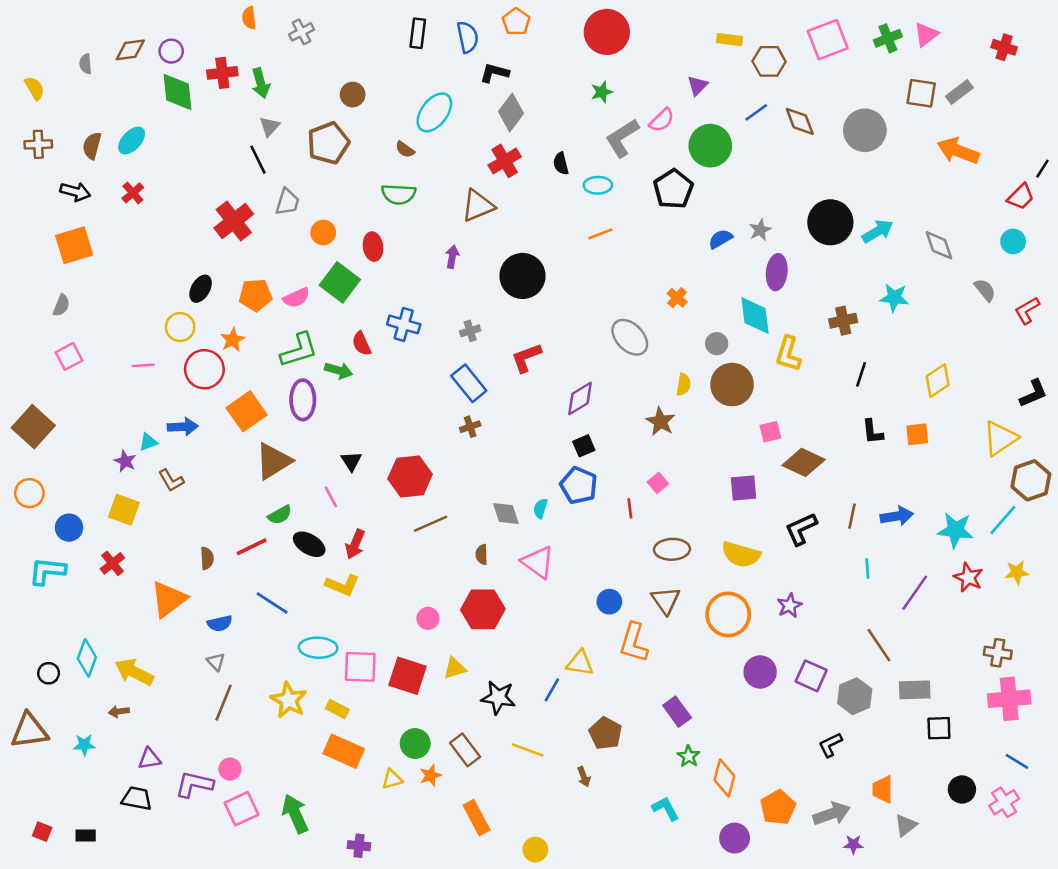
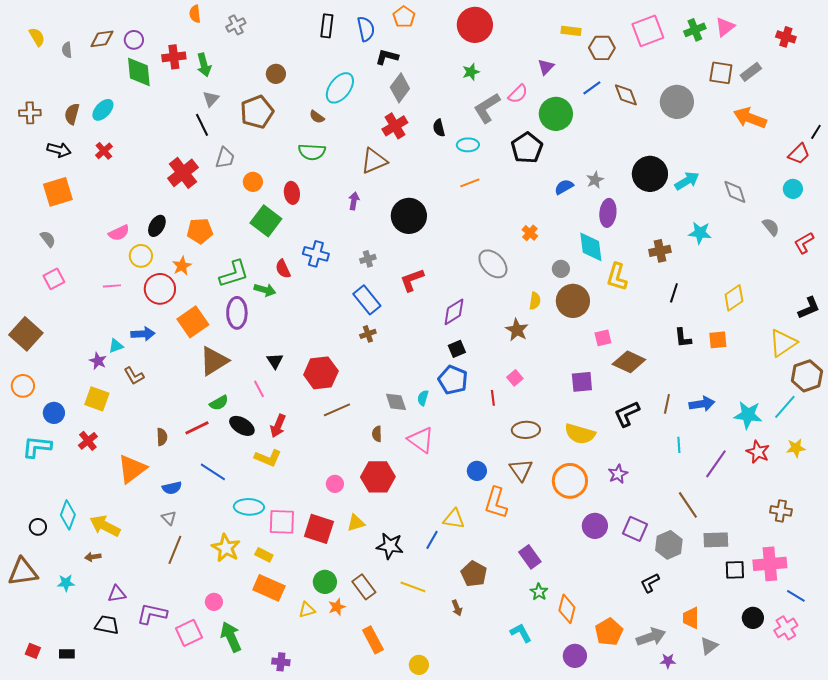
yellow semicircle: (34, 88) -> (37, 37), moved
pink semicircle: (296, 298) -> (119, 233), moved
gray semicircle: (61, 305) -> (48, 239), turned -60
pink cross: (1009, 699) -> (770, 564), moved
pink circle: (230, 769) -> (214, 602), moved

